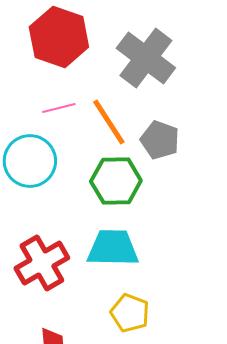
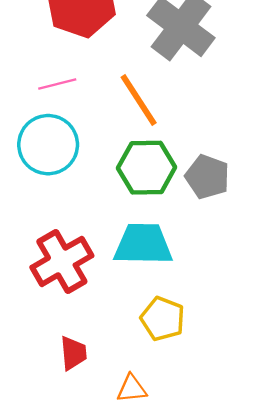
pink line: (59, 108) -> (57, 84), moved
gray pentagon: (160, 140) -> (207, 177), moved

